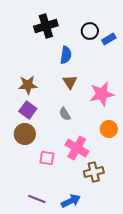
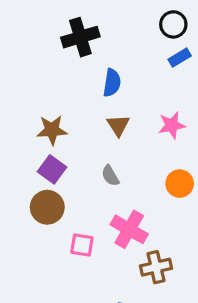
black circle: (90, 31) -> (173, 24), moved
pink star: (102, 94) -> (172, 125), moved, size x0.7
orange circle: (109, 129) -> (180, 184), moved

